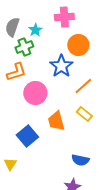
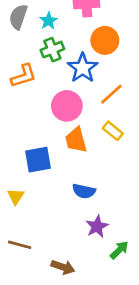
green cross: (24, 47) -> (52, 50), moved
pink circle: (35, 93) -> (67, 106), moved
blue square: (27, 136) -> (38, 160), turned 30
blue semicircle: (80, 160) -> (84, 191), moved

